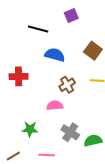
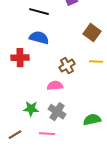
blue semicircle: (55, 55) -> (39, 38), moved
gray cross: (70, 132) -> (57, 112), moved

